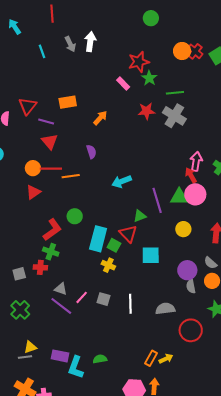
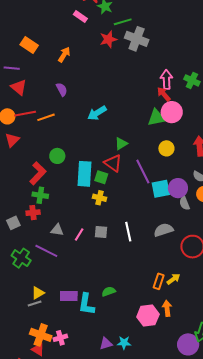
green line: (175, 93) -> (123, 22), moved
orange rectangle: (68, 102) -> (29, 45), turned 54
purple line: (157, 200) -> (143, 171), moved
cyan square: (151, 255) -> (161, 189), moved
purple line: (61, 306) -> (46, 251), moved

